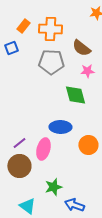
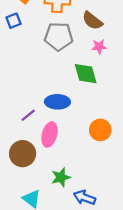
blue ellipse: (60, 127) -> (57, 102), moved
purple line: (19, 143) -> (28, 115), moved

